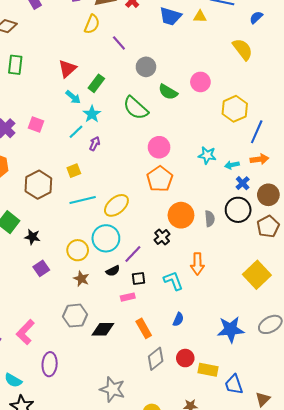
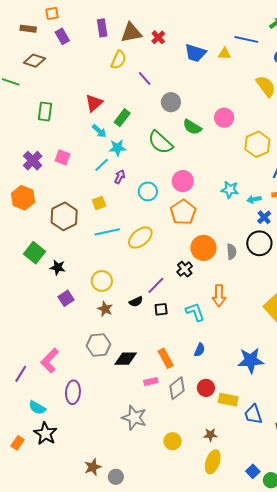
green rectangle: (15, 65) -> (45, 112), moved
cyan star: (92, 114) -> (117, 148), turned 30
cyan circle: (106, 238) -> (148, 191), moved, size x0.7
pink rectangle: (128, 297) -> (151, 381), moved

